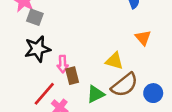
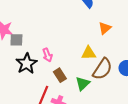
orange triangle: (143, 38) -> (105, 28), turned 48
pink arrow: (63, 64) -> (47, 55), moved

